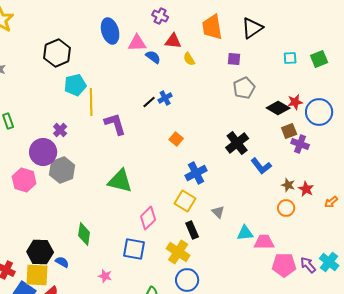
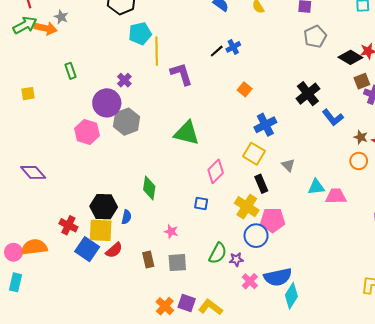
blue square: (134, 249) -> (201, 203), size x0.6
blue semicircle: (62, 262) -> (126, 217), turned 72
pink pentagon: (284, 265) -> (273, 220), moved

